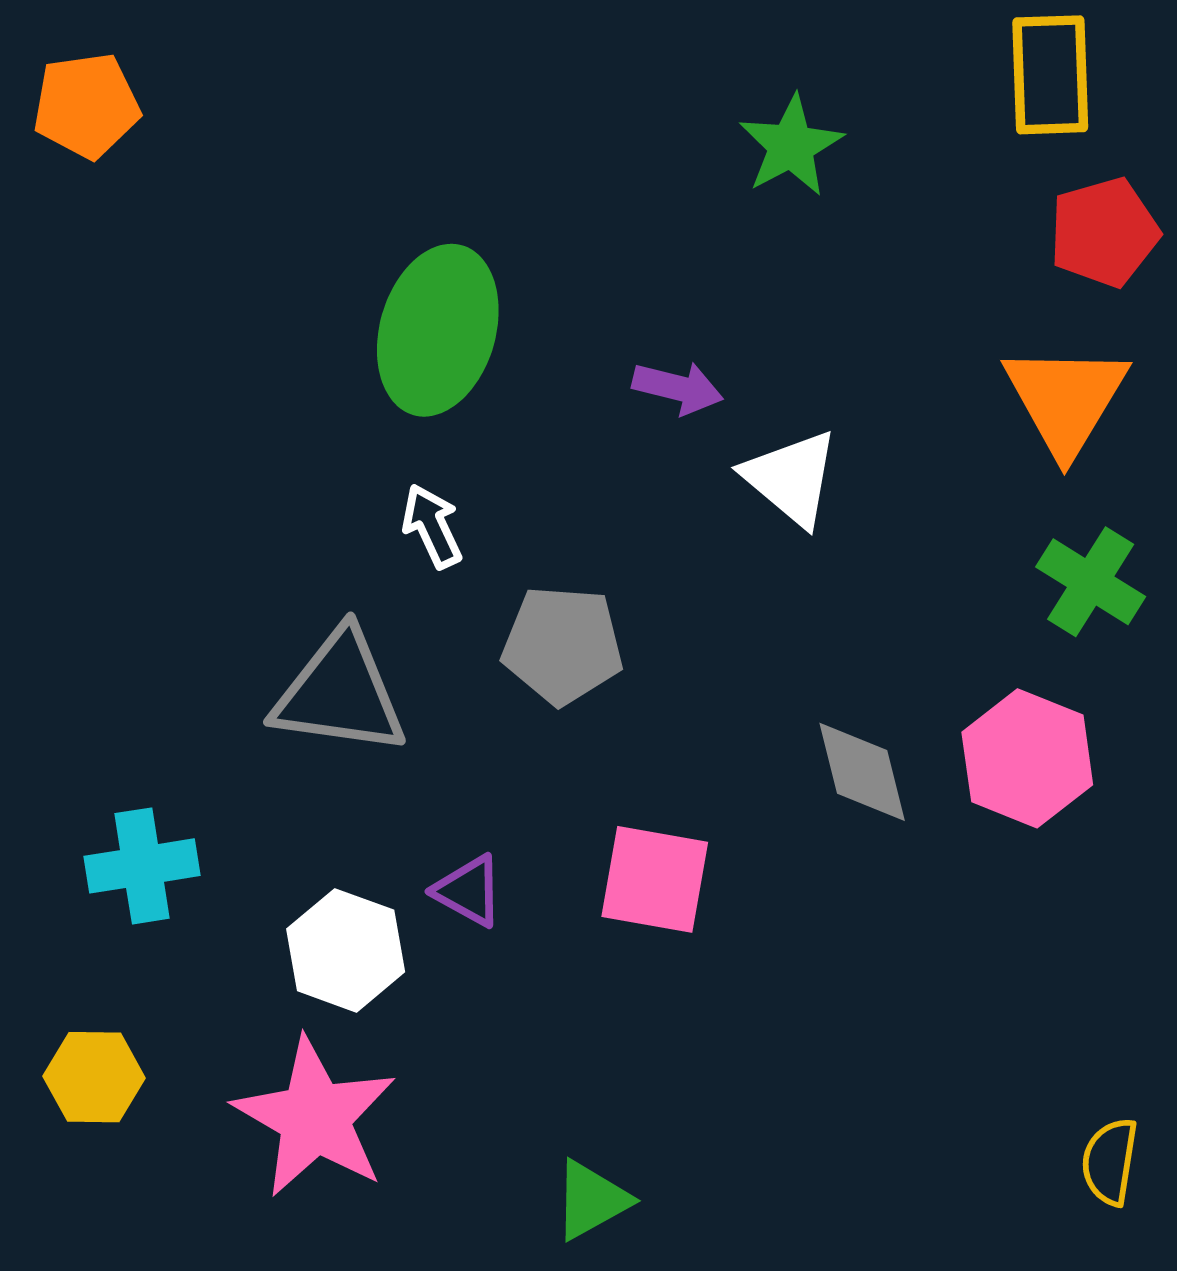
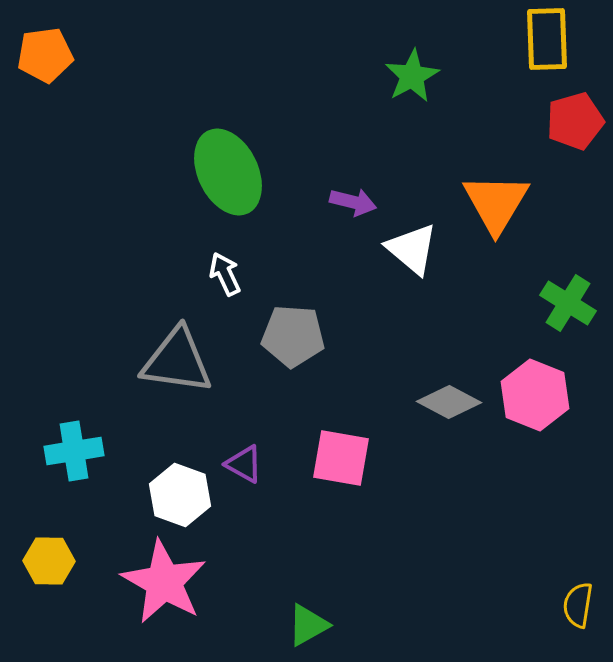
green ellipse: (438, 330) -> (228, 172), turned -42
orange triangle: (1066, 399) -> (496, 203), moved
gray diamond: (862, 772) -> (449, 402), turned -48

